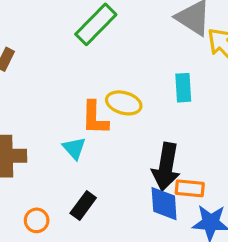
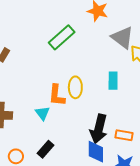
yellow ellipse: (124, 103) -> (75, 87), turned 70
orange rectangle: (190, 188) -> (124, 135), moved

